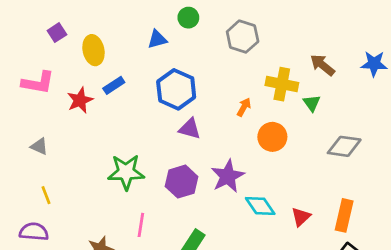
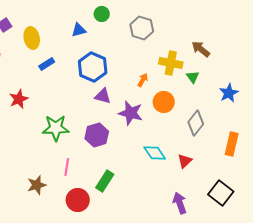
blue star: (374, 64) -> (229, 93), moved, turned -30
red star: (80, 100) -> (19, 99), moved
gray diamond: (344, 146) -> (196, 123), moved, turned -60
purple star: (228, 176) -> (131, 113), moved, turned -30
orange rectangle: (344, 215) -> (232, 144), moved

